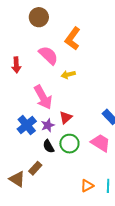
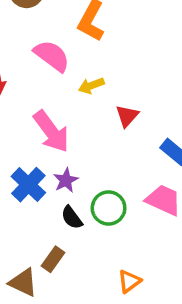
red triangle: (66, 117) -> (127, 116), moved
orange triangle: (87, 186) -> (129, 281), moved

